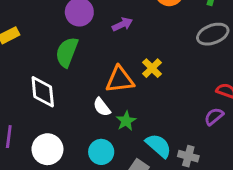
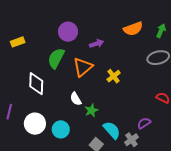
orange triangle: (120, 80) -> (83, 67), moved, turned -40
purple semicircle: (214, 116) -> (144, 123), moved
cyan circle: (101, 152) -> (61, 129), moved
gray cross: (188, 156) -> (131, 140), turned 32

